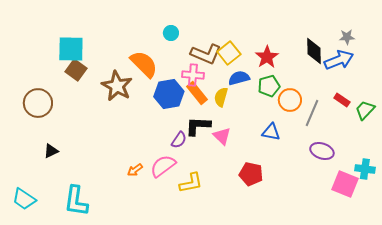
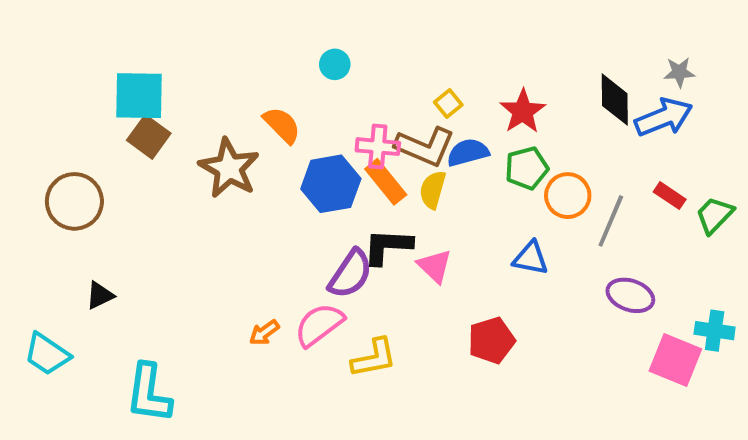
yellow square: (229, 53) -> (448, 104), size x0.6
brown L-shape: (206, 54) -> (425, 147), moved
orange semicircle: (144, 64) -> (282, 125), size x0.7
purple semicircle: (179, 140) -> (350, 274), size x1.5
red pentagon: (251, 174) -> (491, 340), turned -30
cyan trapezoid: (24, 199) -> (47, 354), moved

